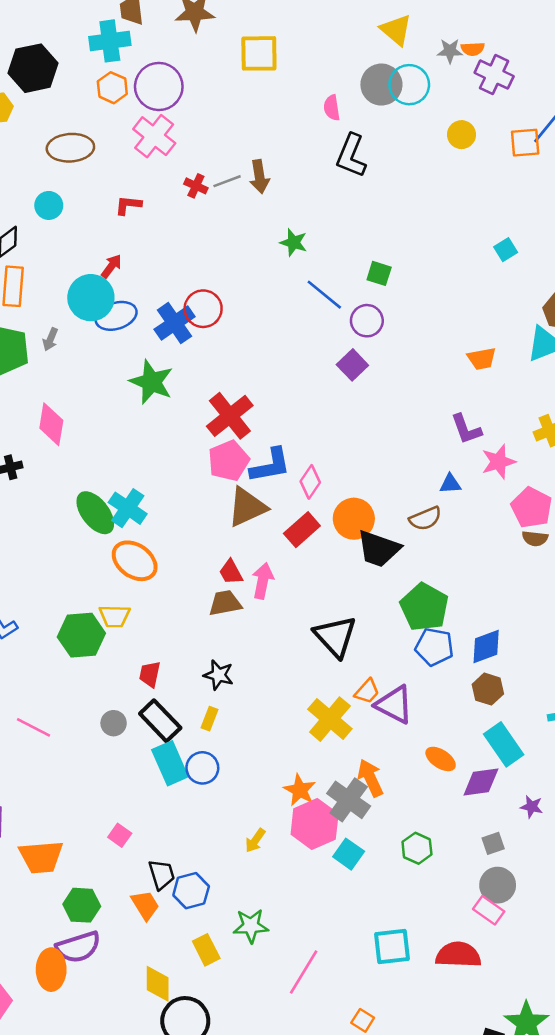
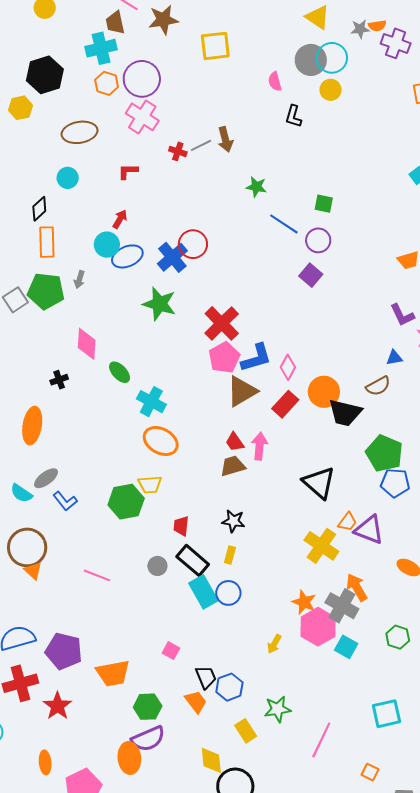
yellow circle: (462, 135) -> (331, 90), moved
black L-shape: (351, 156) -> (293, 116), size x0.7
cyan circle: (91, 298) -> (107, 245), size x0.7
green ellipse: (95, 513) -> (120, 372), moved, size x0.7

